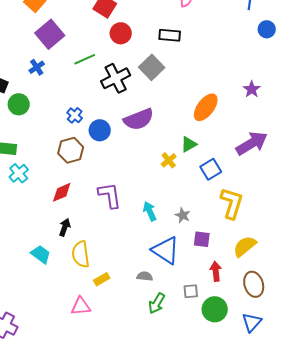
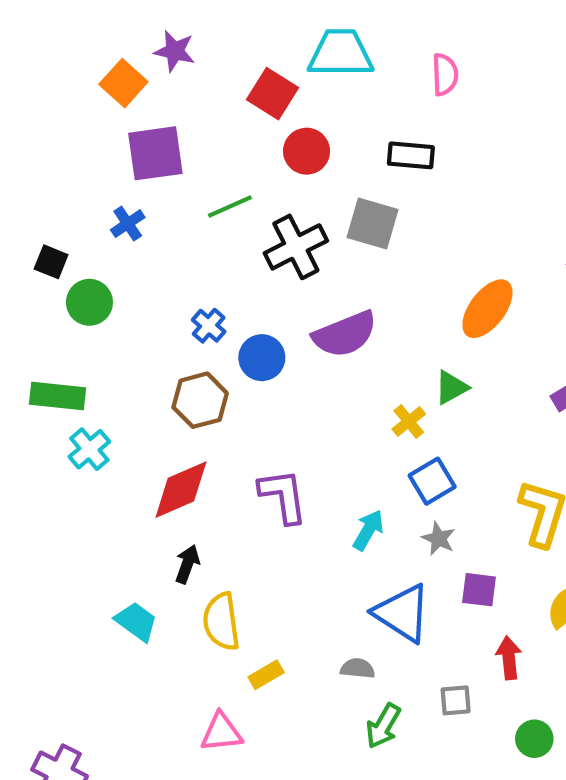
purple square: (50, 34) -> (155, 153), turned 32
gray square: (152, 67) -> (373, 224), turned -30
blue square: (211, 169) -> (432, 481), moved
red diamond: (62, 192) -> (181, 490), size x1.4
cyan arrow: (150, 211) -> (368, 530), turned 54
green circle: (215, 309) -> (534, 739), moved, size x0.7

